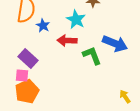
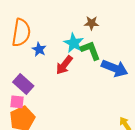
red arrow: (67, 41) -> (64, 65), turned -54
green L-shape: (92, 56) -> (90, 50), moved

